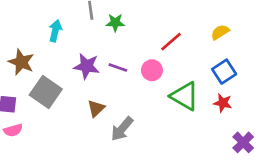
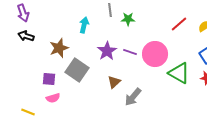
red line: (171, 42) -> (179, 24), moved
brown star: (21, 62) -> (59, 48), turned 30
purple star: (87, 66) -> (107, 51), turned 30
pink circle: (152, 70) -> (155, 54), size x1.6

